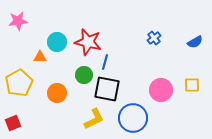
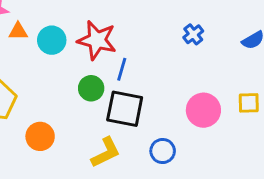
orange triangle: (40, 57) -> (18, 31), moved
orange circle: (57, 93) -> (40, 136), moved
blue circle: (133, 118) -> (163, 151), size x0.6

